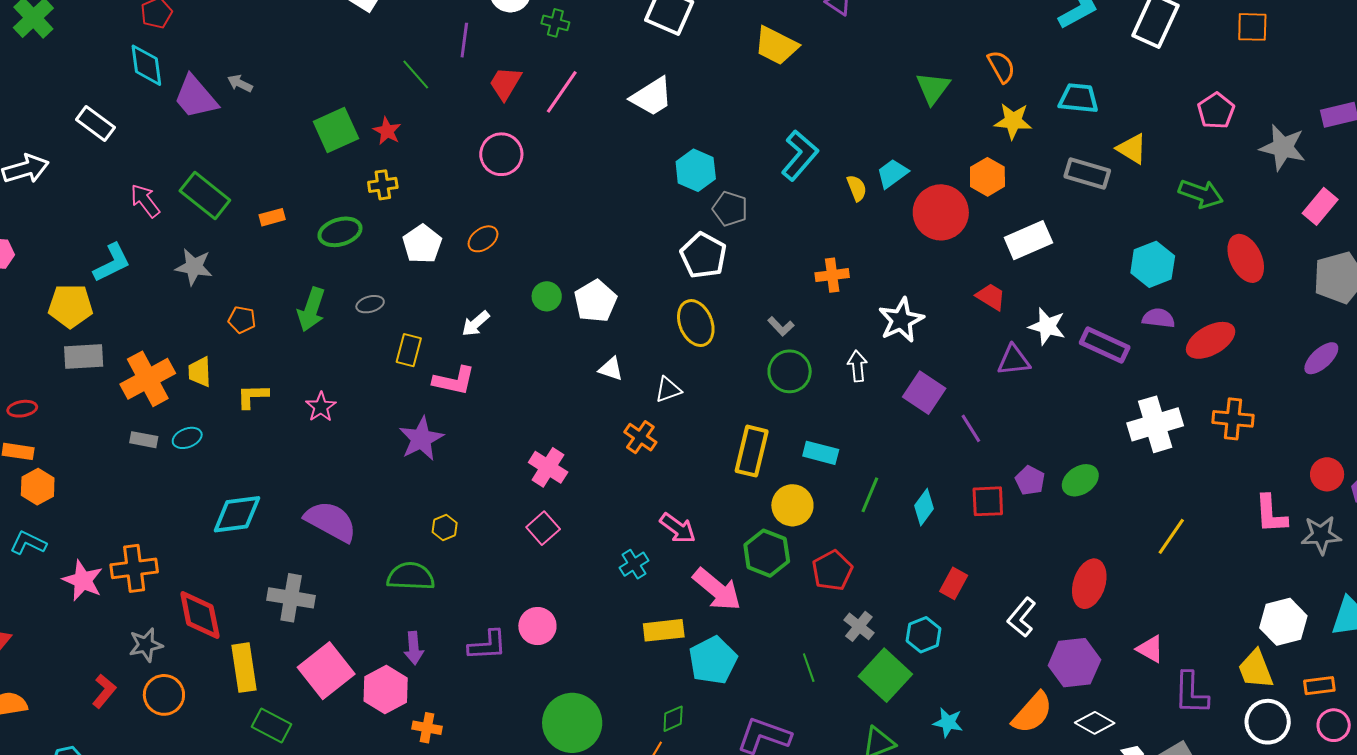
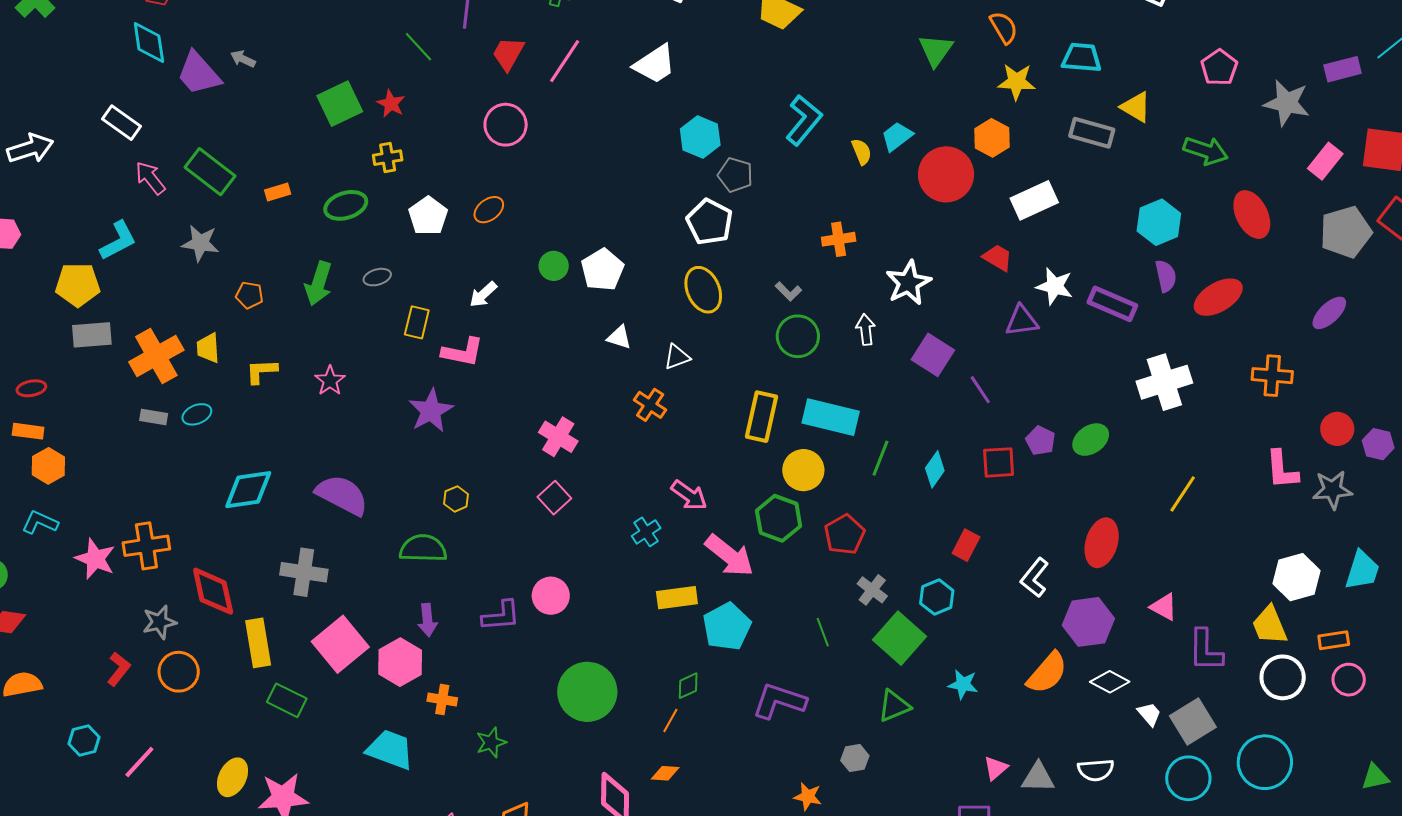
white rectangle: (95, 123) -> (122, 123), moved
purple semicircle: (1158, 318) -> (1166, 276), turned 72
orange cross: (1233, 419) -> (1272, 376), moved
cyan rectangle: (821, 453) -> (831, 417), size x1.6

